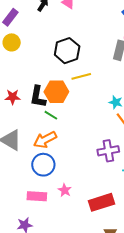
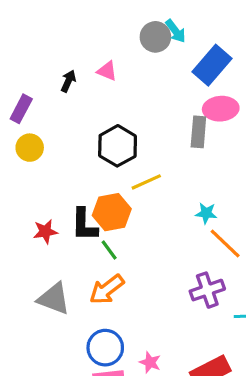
green line: (51, 115) -> (109, 250), turned 32
blue circle: (43, 165) -> (105, 348), moved

